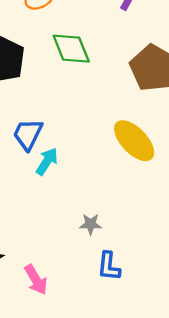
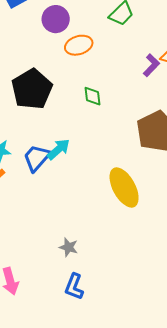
green diamond: (71, 49) -> (93, 96), size x0.6
cyan arrow: (47, 161) -> (58, 149), moved

